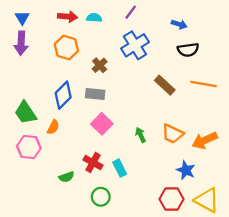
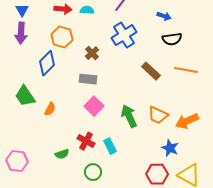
blue diamond: (63, 95) -> (47, 63), moved
green arrow: (141, 135) -> (129, 116), size x1.6
pink hexagon: (29, 147) -> (17, 161), moved

